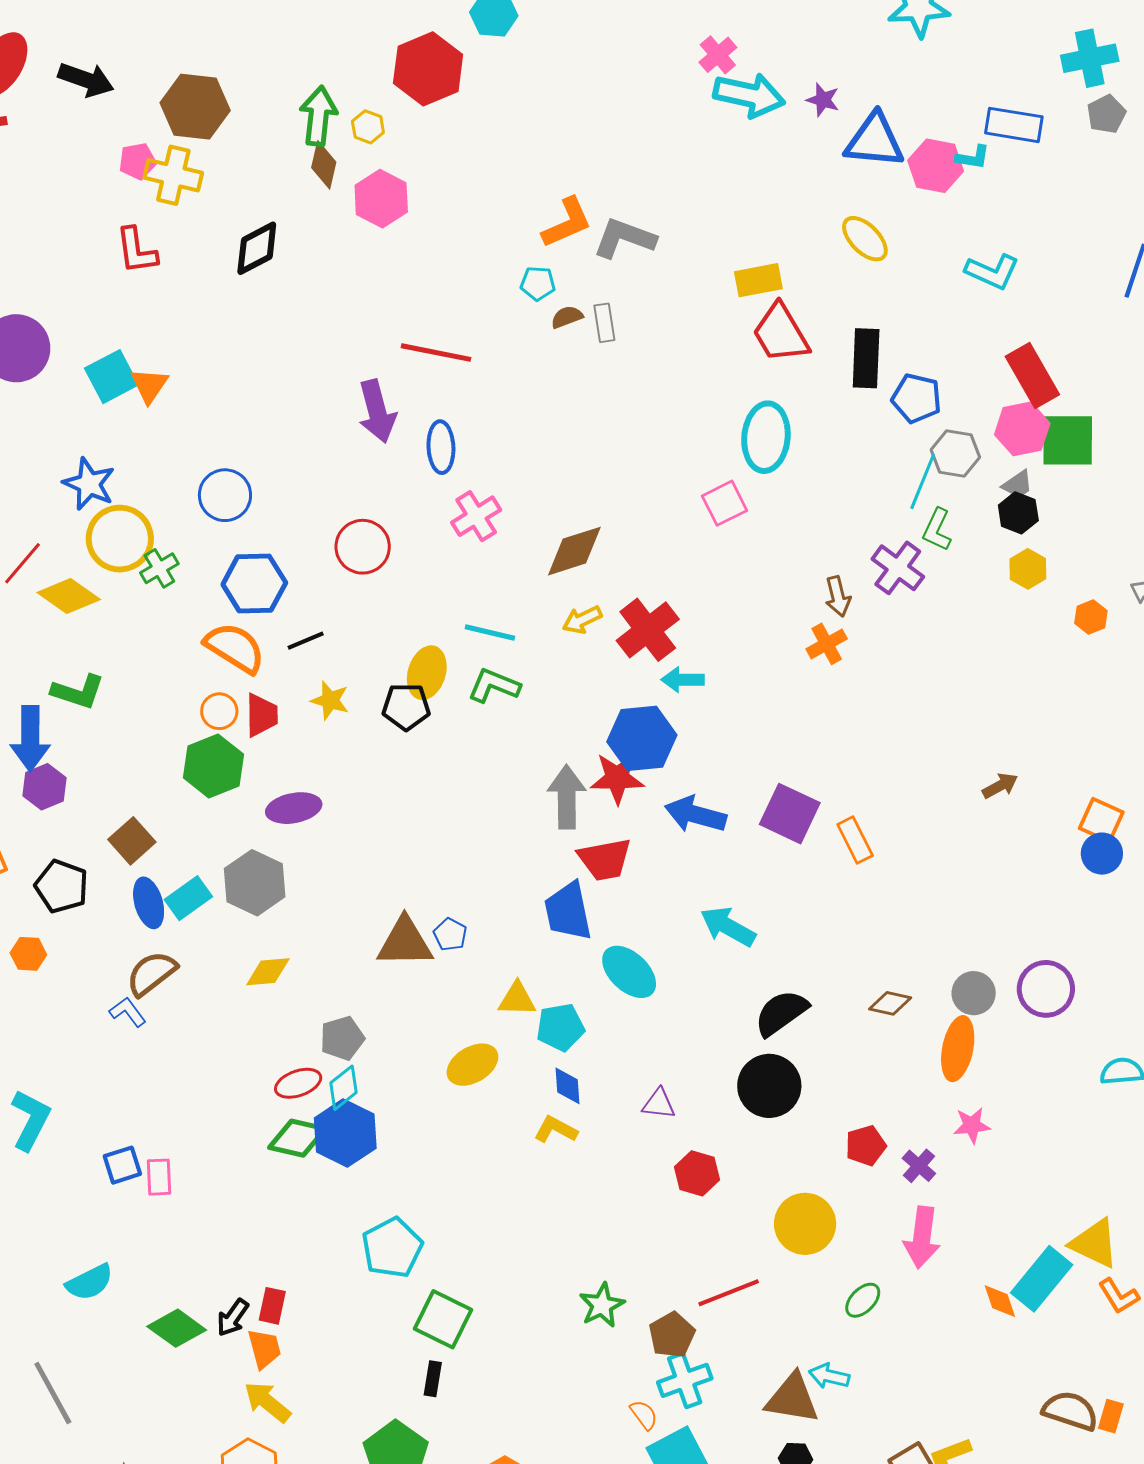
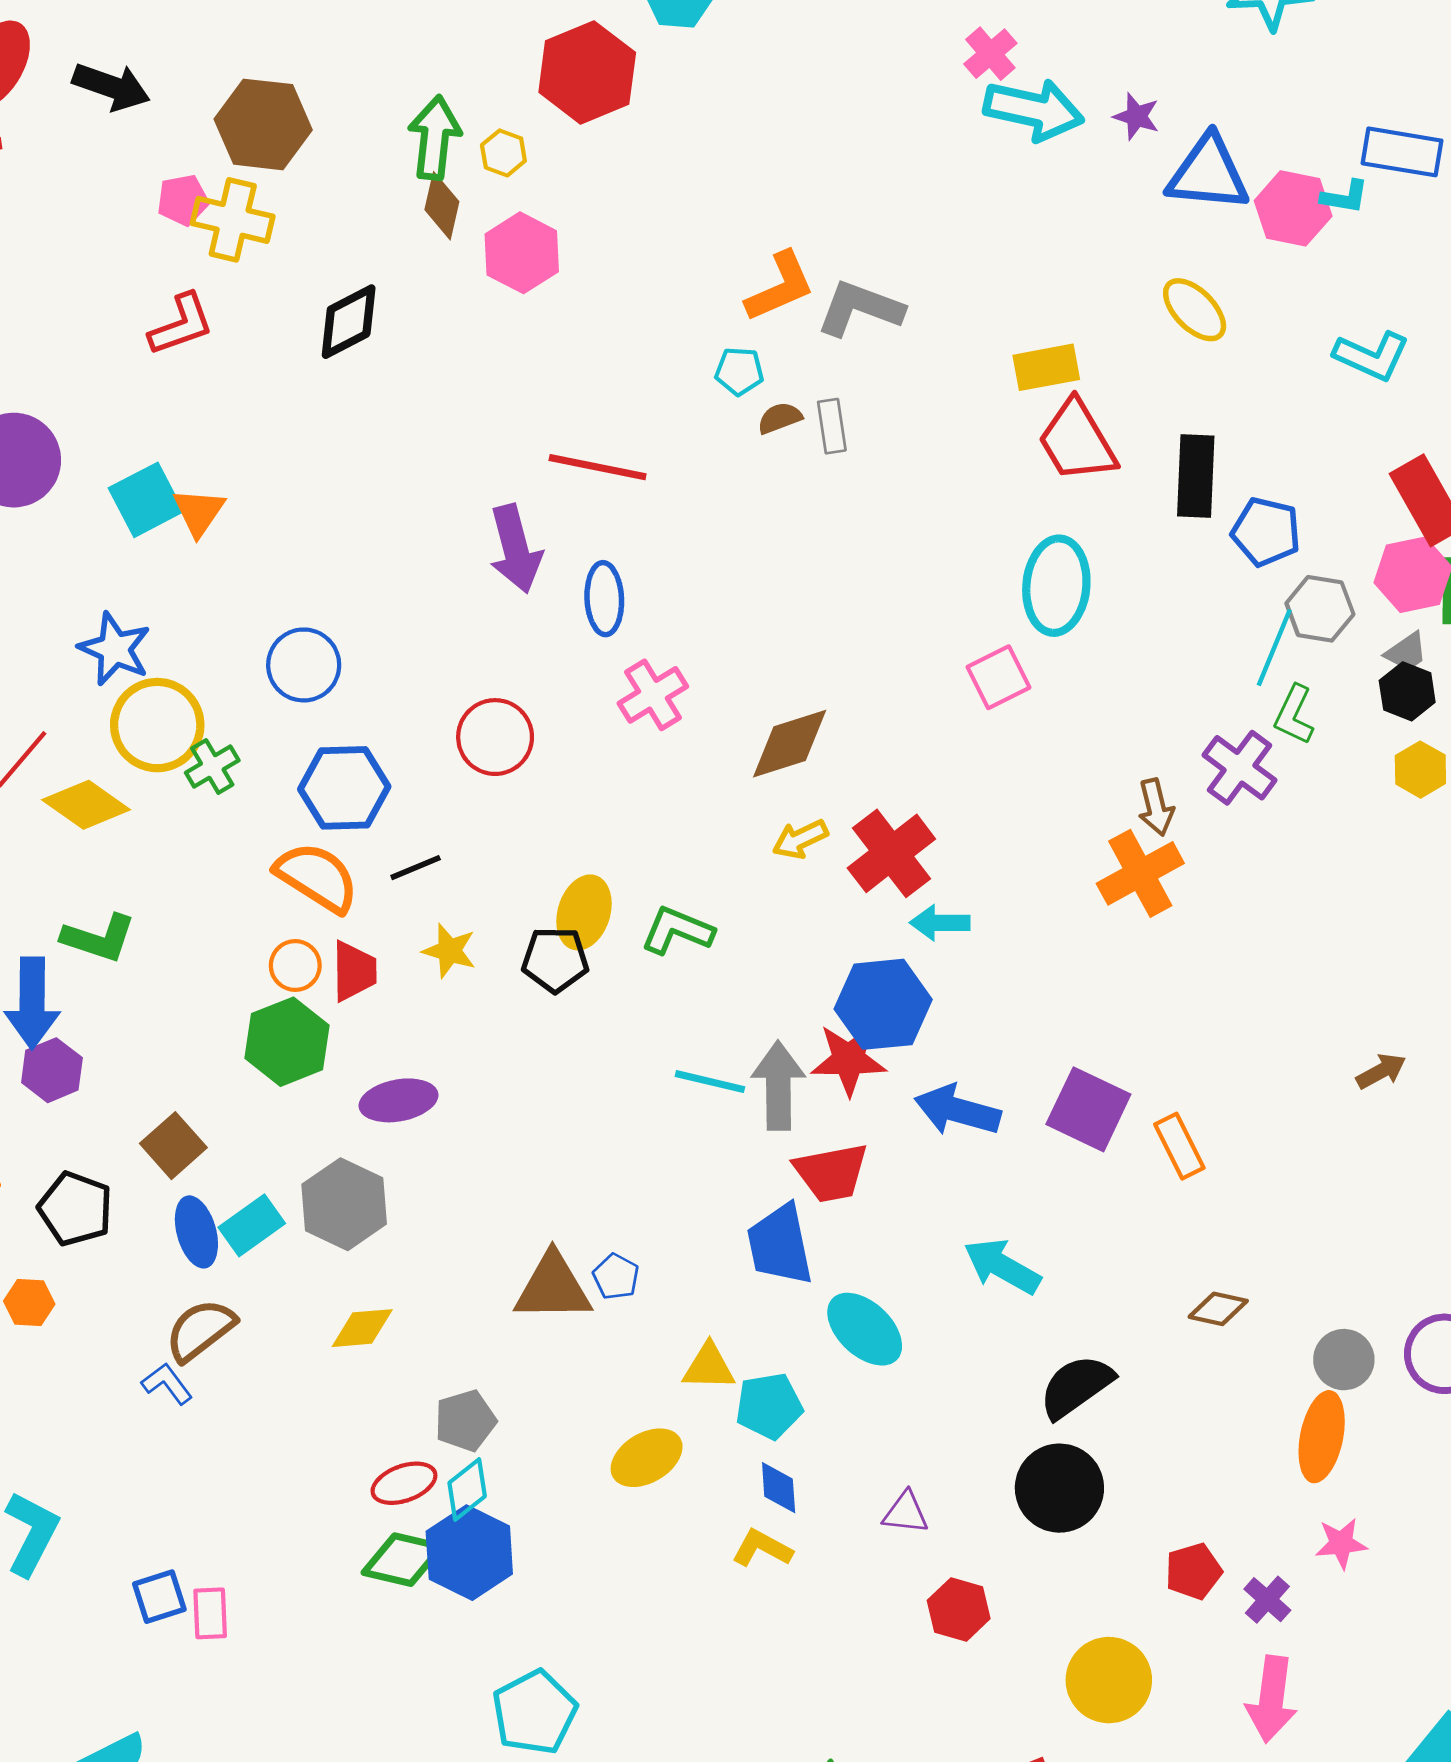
red L-shape: (137, 251) -> (181, 325), turned -102
cyan line: (490, 633) -> (710, 1082), moved
orange cross: (827, 644) -> (1140, 873), size x1.5
brown diamond: (890, 1003) -> (1218, 1309), moved

